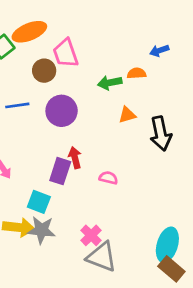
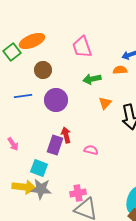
pink trapezoid: (66, 53) -> (82, 47), moved
orange semicircle: (137, 73) -> (120, 70), moved
orange triangle: (127, 115) -> (105, 103), turned -32
pink cross: (91, 235) -> (78, 193), turned 35

